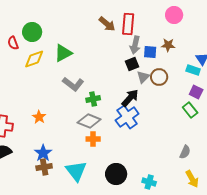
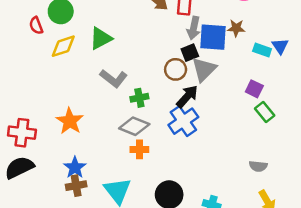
blue square: (150, 52) -> (213, 37), size x1.6
cyan rectangle: (193, 70) -> (262, 50), moved
gray triangle: (143, 77) -> (204, 69), size x1.5
brown circle: (159, 77) -> (176, 69), moved
purple square: (196, 92) -> (254, 89), moved
orange star: (39, 117) -> (70, 121), size x1.5
gray semicircle: (185, 152) -> (258, 166), turned 72

